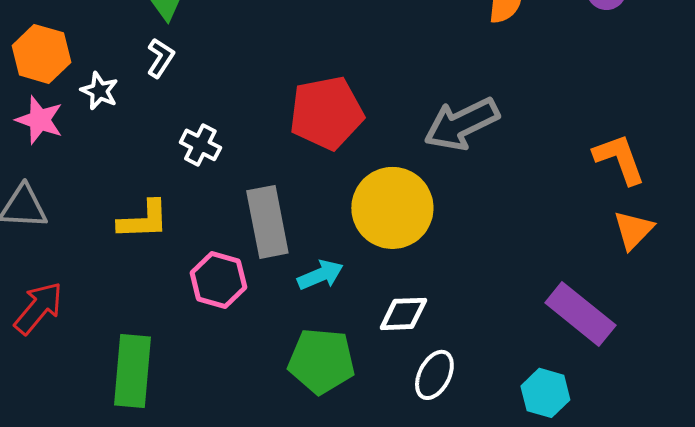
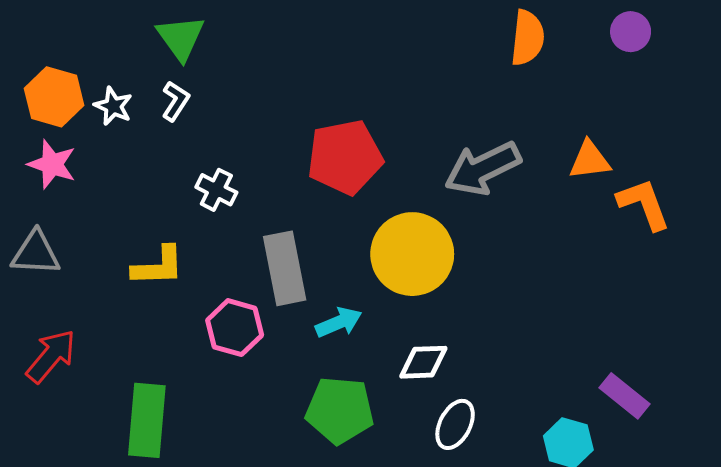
white star: (99, 91) -> (113, 106), moved
orange triangle: (633, 230) -> (590, 160), moved, turned 39
purple rectangle: (580, 314) -> (624, 396), moved, size x0.7

